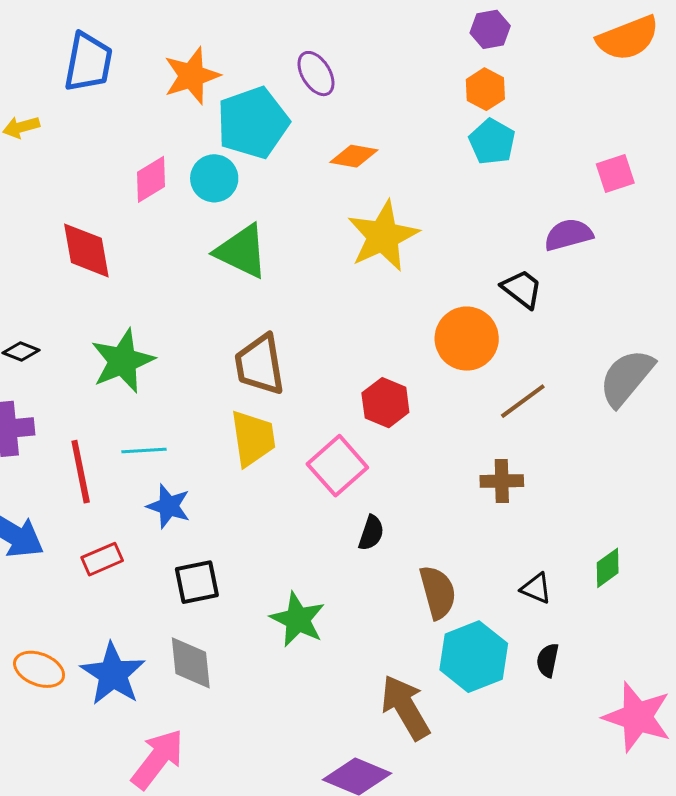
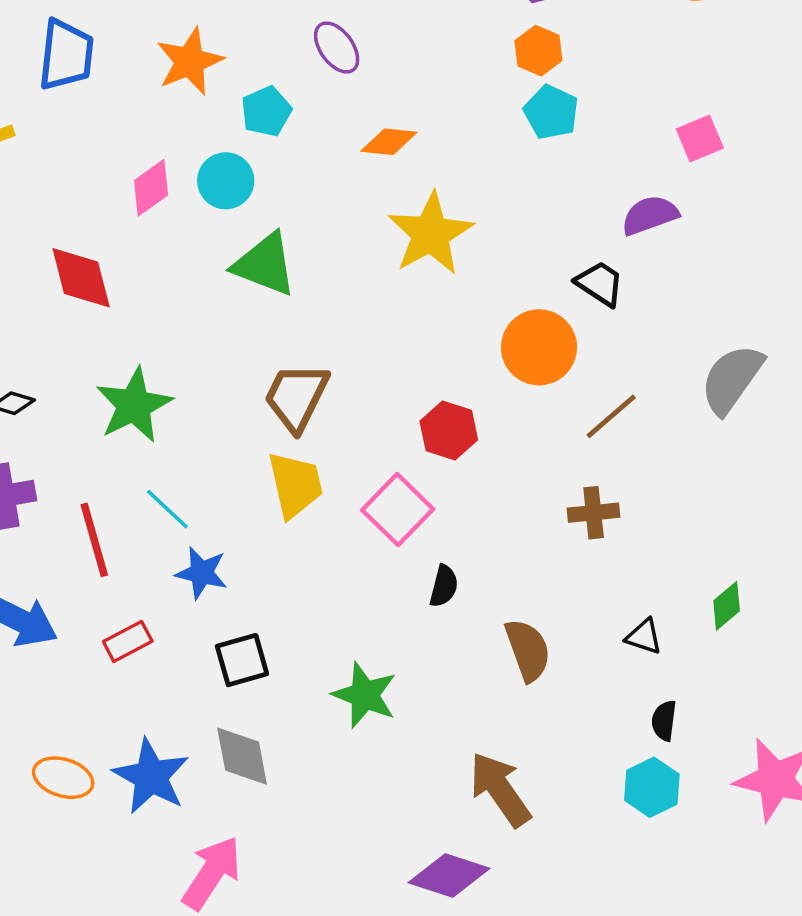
cyan pentagon: (253, 123) -> (266, 111), size x0.6
brown trapezoid: (260, 365) -> (296, 397), turned 40
cyan line: (144, 450) -> (167, 509), turned 51
cyan hexagon: (474, 657) -> (652, 787), moved, size x0.7

